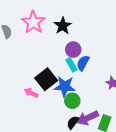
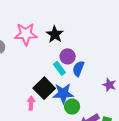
pink star: (33, 22) -> (26, 34), turned -30
cyan rectangle: (71, 65) -> (59, 68), moved
pink arrow: (31, 93) -> (31, 103), turned 72

